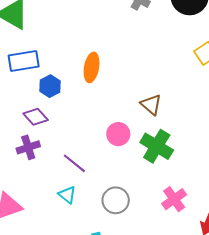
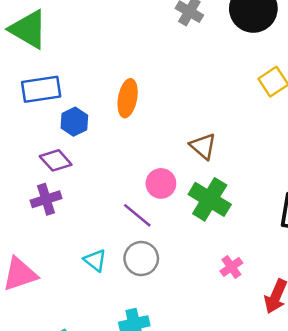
purple line: (74, 163) -> (137, 215), moved
pink cross: (174, 199) -> (231, 267), size x0.7
gray circle: (116, 200) -> (141, 259), moved

